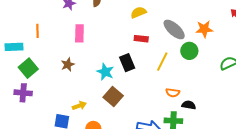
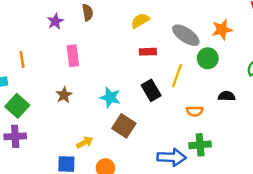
black rectangle: (127, 63) -> (151, 90), moved
black semicircle: (189, 105) -> (227, 96), moved

